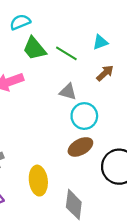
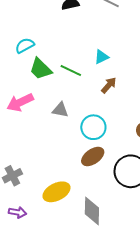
gray triangle: (68, 92) -> (60, 110), moved
yellow ellipse: (38, 181) -> (56, 192), turned 76

